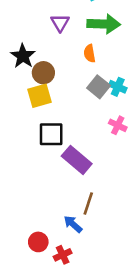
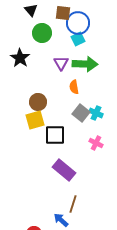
purple triangle: (60, 23) -> (61, 63), moved
black star: (23, 56) -> (20, 58), moved
black square: (51, 134) -> (55, 135), moved

